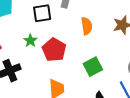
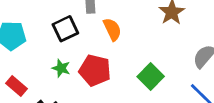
orange semicircle: (87, 26) -> (112, 29), moved

